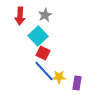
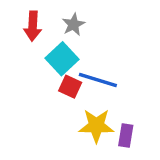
blue line: (44, 71) -> (98, 80), moved, turned -30
yellow star: (59, 77) -> (96, 126), size x1.5

